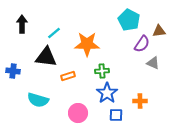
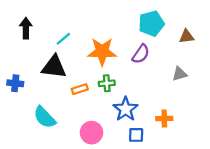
cyan pentagon: (129, 20) -> (151, 23), turned 30
purple semicircle: (142, 44) -> (141, 54), moved
gray triangle: (153, 63) -> (180, 74), turned -40
green cross: (102, 71) -> (107, 83), moved
cyan semicircle: (38, 100) -> (45, 117), turned 30

